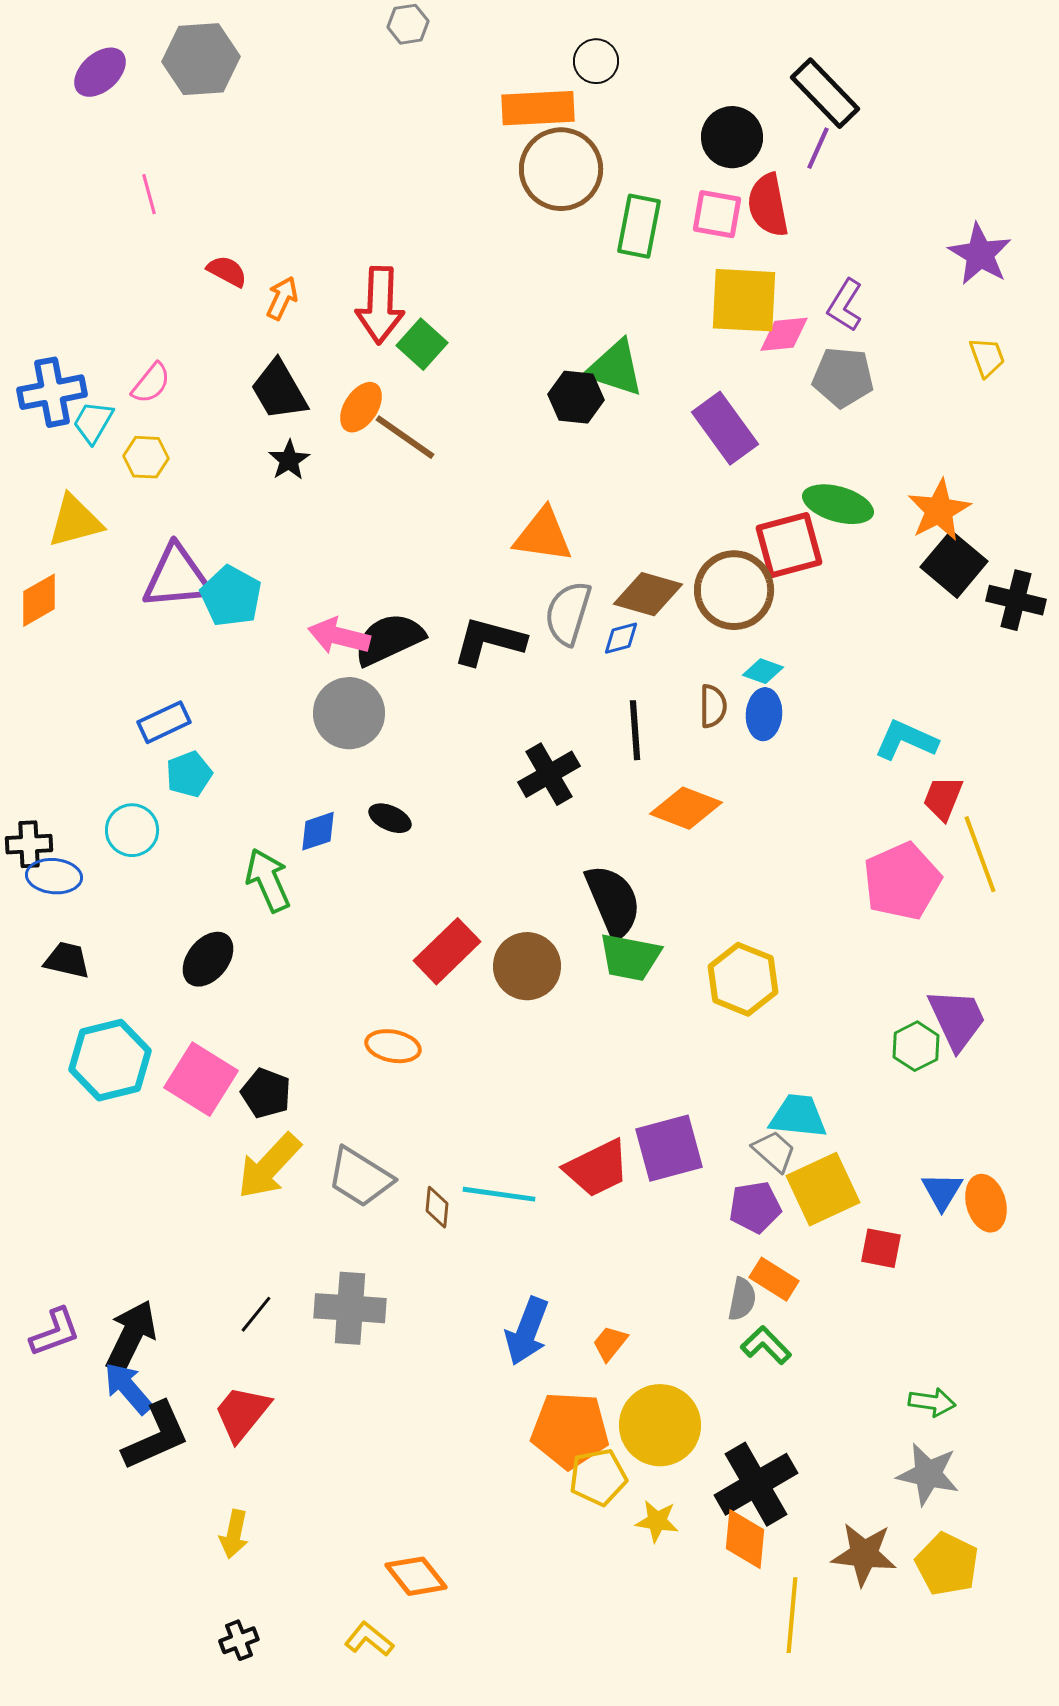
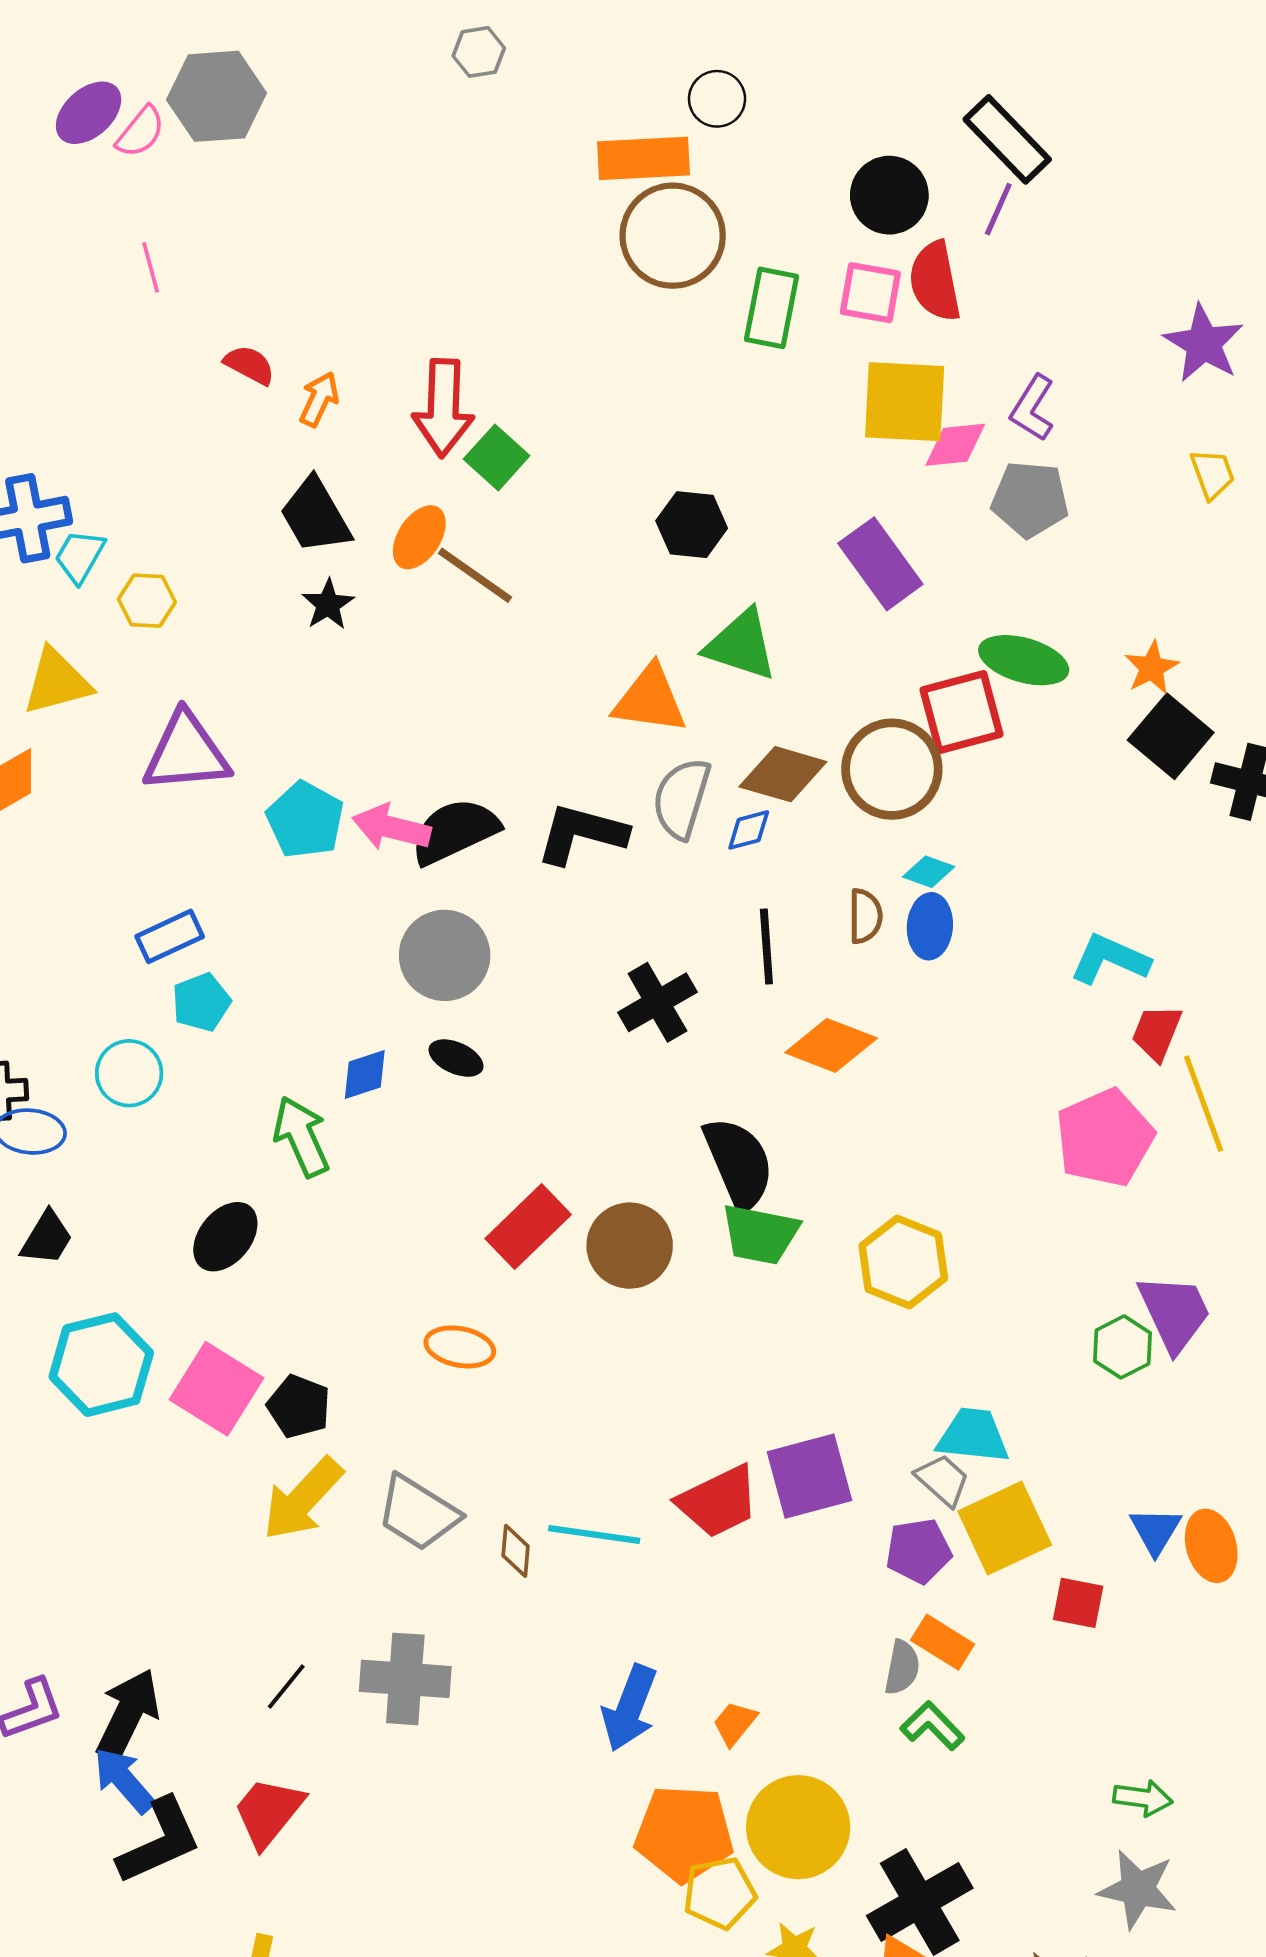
green triangle: (615, 368) -> (741, 645), moved
pink semicircle: (151, 383) -> (140, 132), moved
orange star: (939, 510) -> (1152, 668), size x0.7
cyan pentagon: (231, 596) -> (305, 820), moved
gray circle: (349, 713) -> (445, 955), moved
black trapezoid: (67, 960) -> (47, 1238), turned 108

